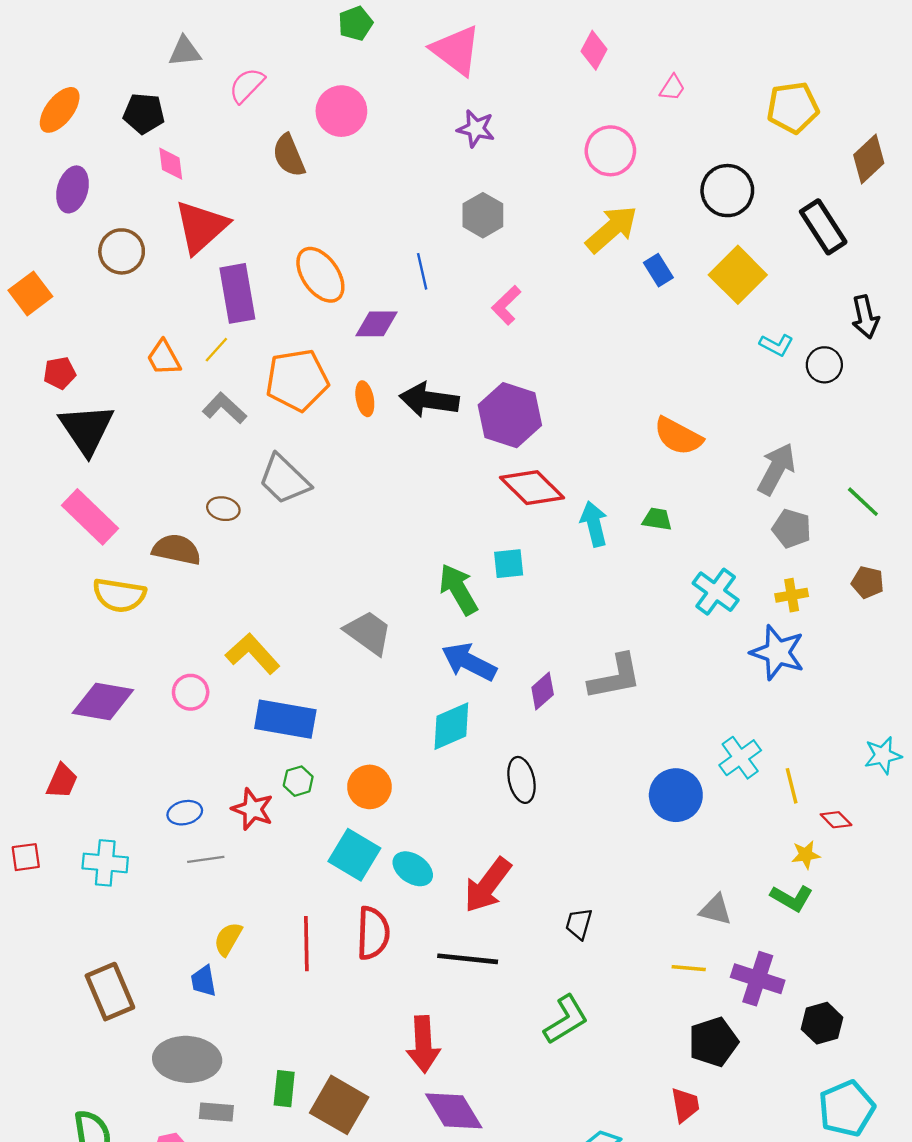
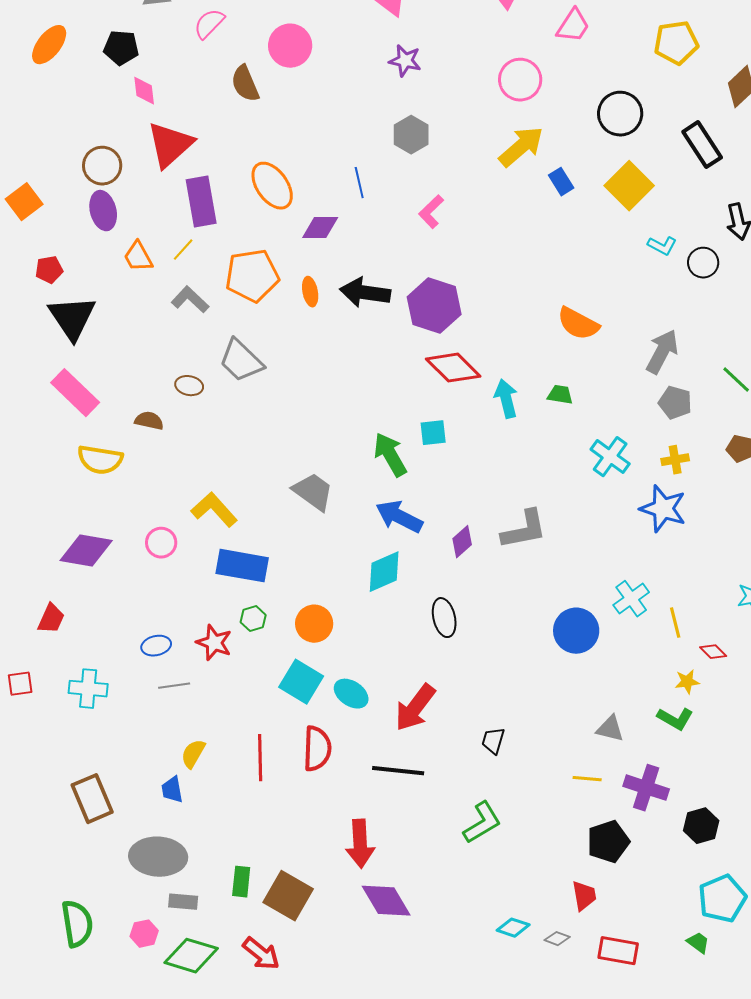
pink trapezoid: (672, 88) -> (573, 26), size x1.5
purple ellipse: (72, 189) -> (103, 211), moved, turned -30
brown semicircle: (177, 550) -> (149, 421), size x0.7

